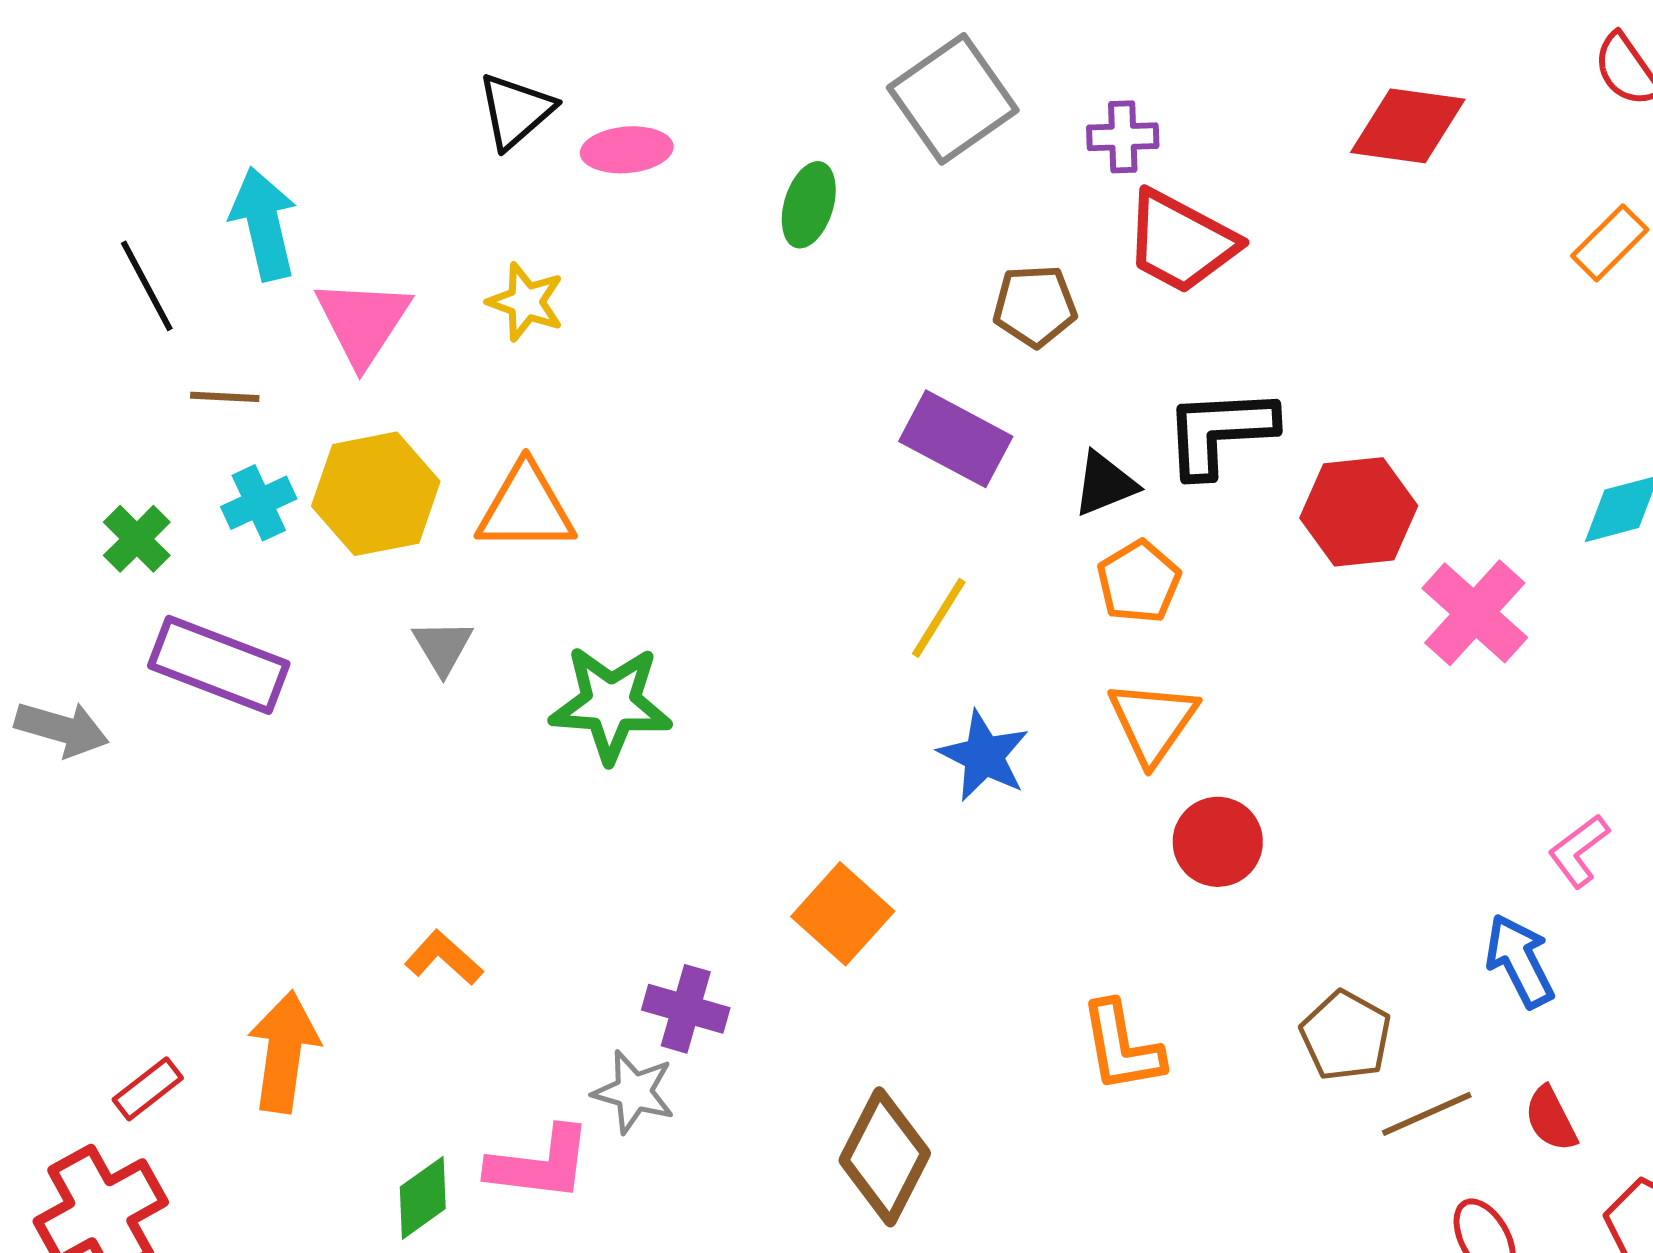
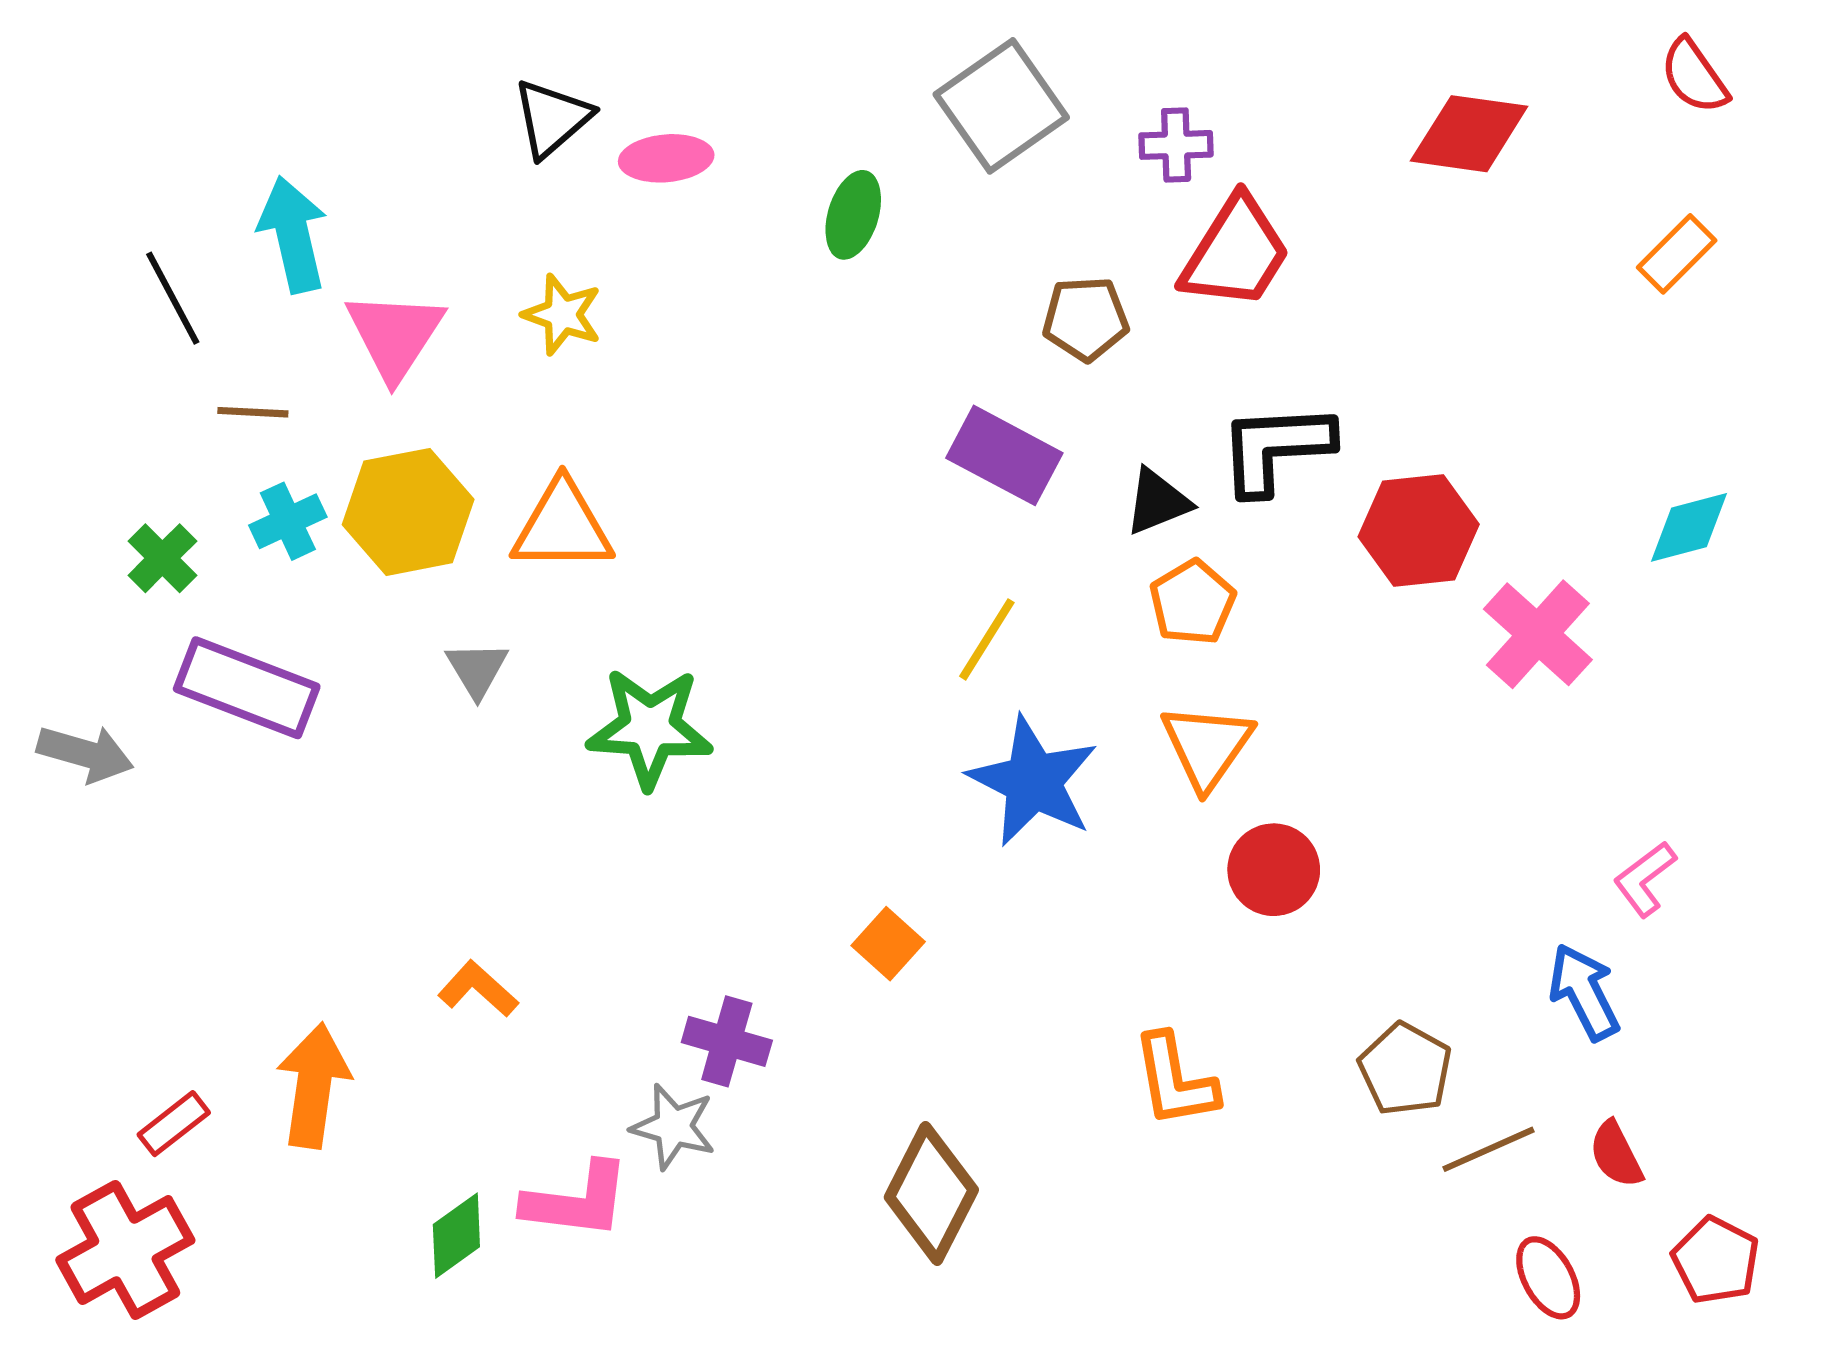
red trapezoid: (1181, 242) -> (1236, 253), turned -86
blue star: (984, 756) -> (1033, 781), size x1.4
orange square: (843, 914) -> (888, 944), size x0.7

